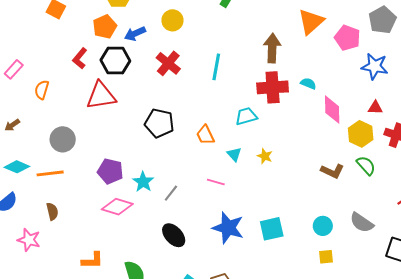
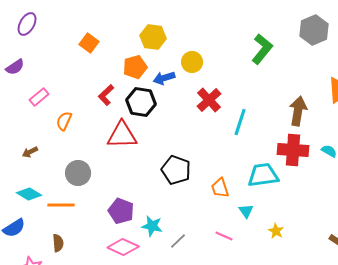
yellow circle: (172, 20) -> (192, 62), moved
red cross: (168, 63) -> (209, 100), moved
cyan trapezoid: (246, 116) -> (263, 175), size x1.4
yellow star: (265, 156) -> (276, 231), moved
cyan star: (143, 182) -> (152, 226), turned -30

